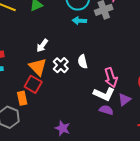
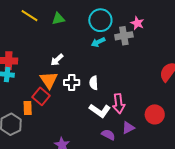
cyan arrow: (79, 21) -> (98, 42), turned -40
white cross: (61, 65) -> (72, 82), turned 35
white L-shape: (104, 94) -> (100, 111), moved

